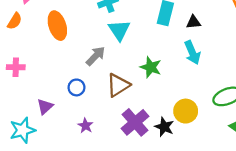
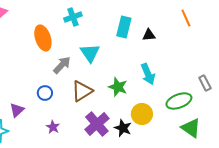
orange ellipse: (57, 26) -> (43, 38), moved
cyan triangle: (119, 30) -> (90, 53), moved
cyan arrow: (192, 53) -> (148, 74), moved
green star: (151, 67) -> (118, 87), moved

